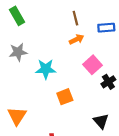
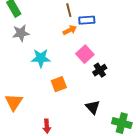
blue rectangle: (106, 28) -> (87, 20), moved
gray star: (18, 52) -> (21, 33), moved

